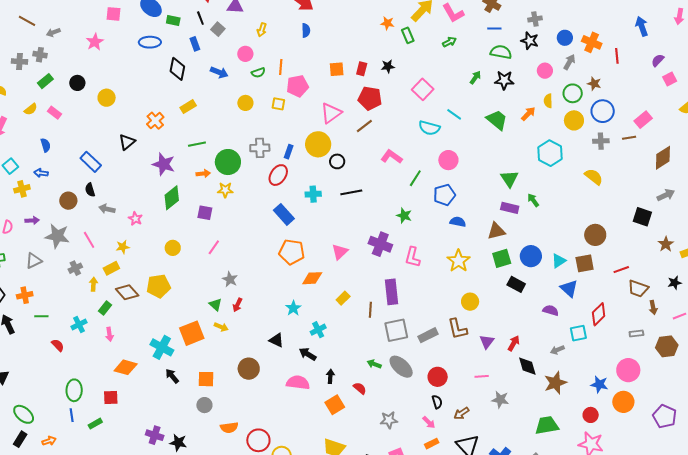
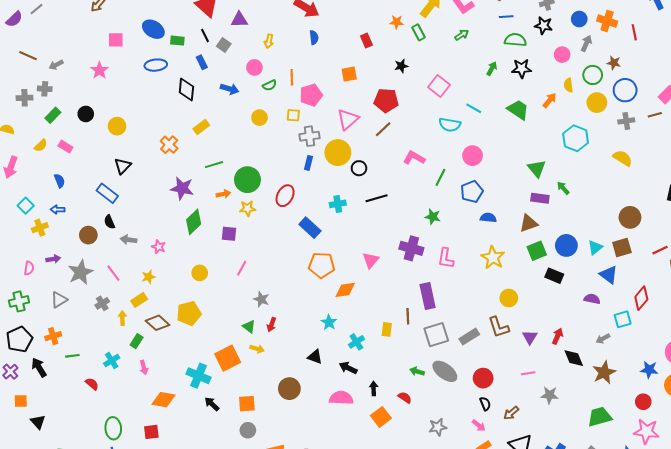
red rectangle: (362, 69) -> (366, 41), moved, turned -32
black triangle: (127, 142) -> (123, 166), moved
gray cross: (260, 148) -> (309, 136), moved
red ellipse: (278, 175) -> (285, 196), moved
gray star: (57, 236) -> (81, 272), turned -30
yellow rectangle: (343, 298) -> (387, 329), moved, turned -32

